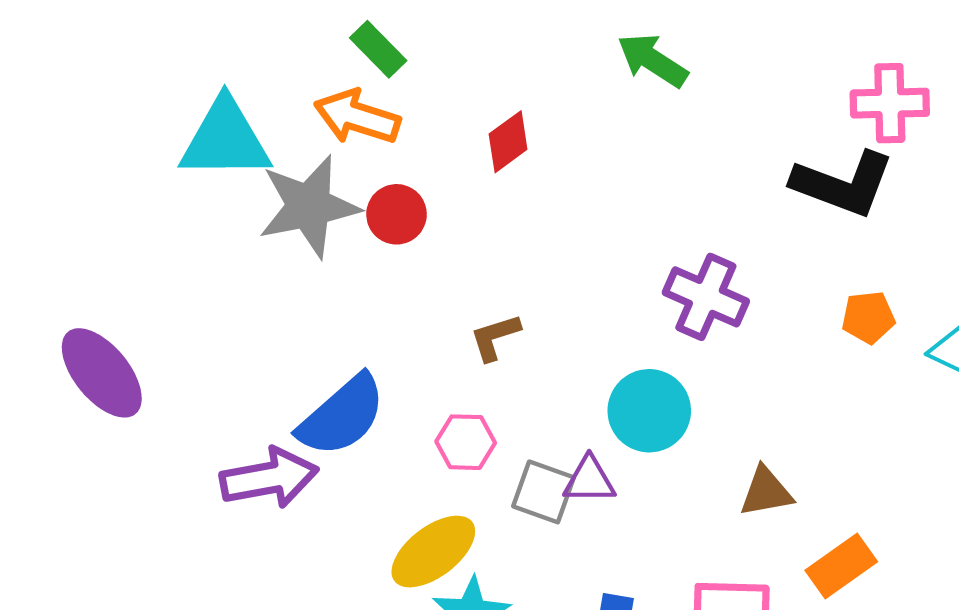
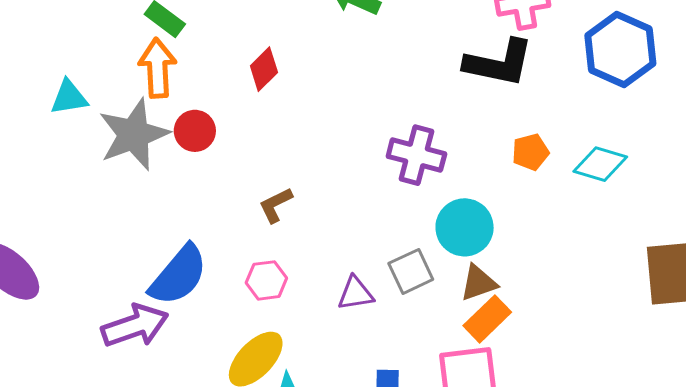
orange arrow: (357, 117) -> (157, 68), turned 78
cyan triangle: (225, 139) -> (69, 97), size x0.6
cyan circle: (649, 411) -> (465, 227), moved
gray square: (544, 492) -> (411, 271), moved, turned -36
orange rectangle: (841, 566) -> (487, 319), moved

